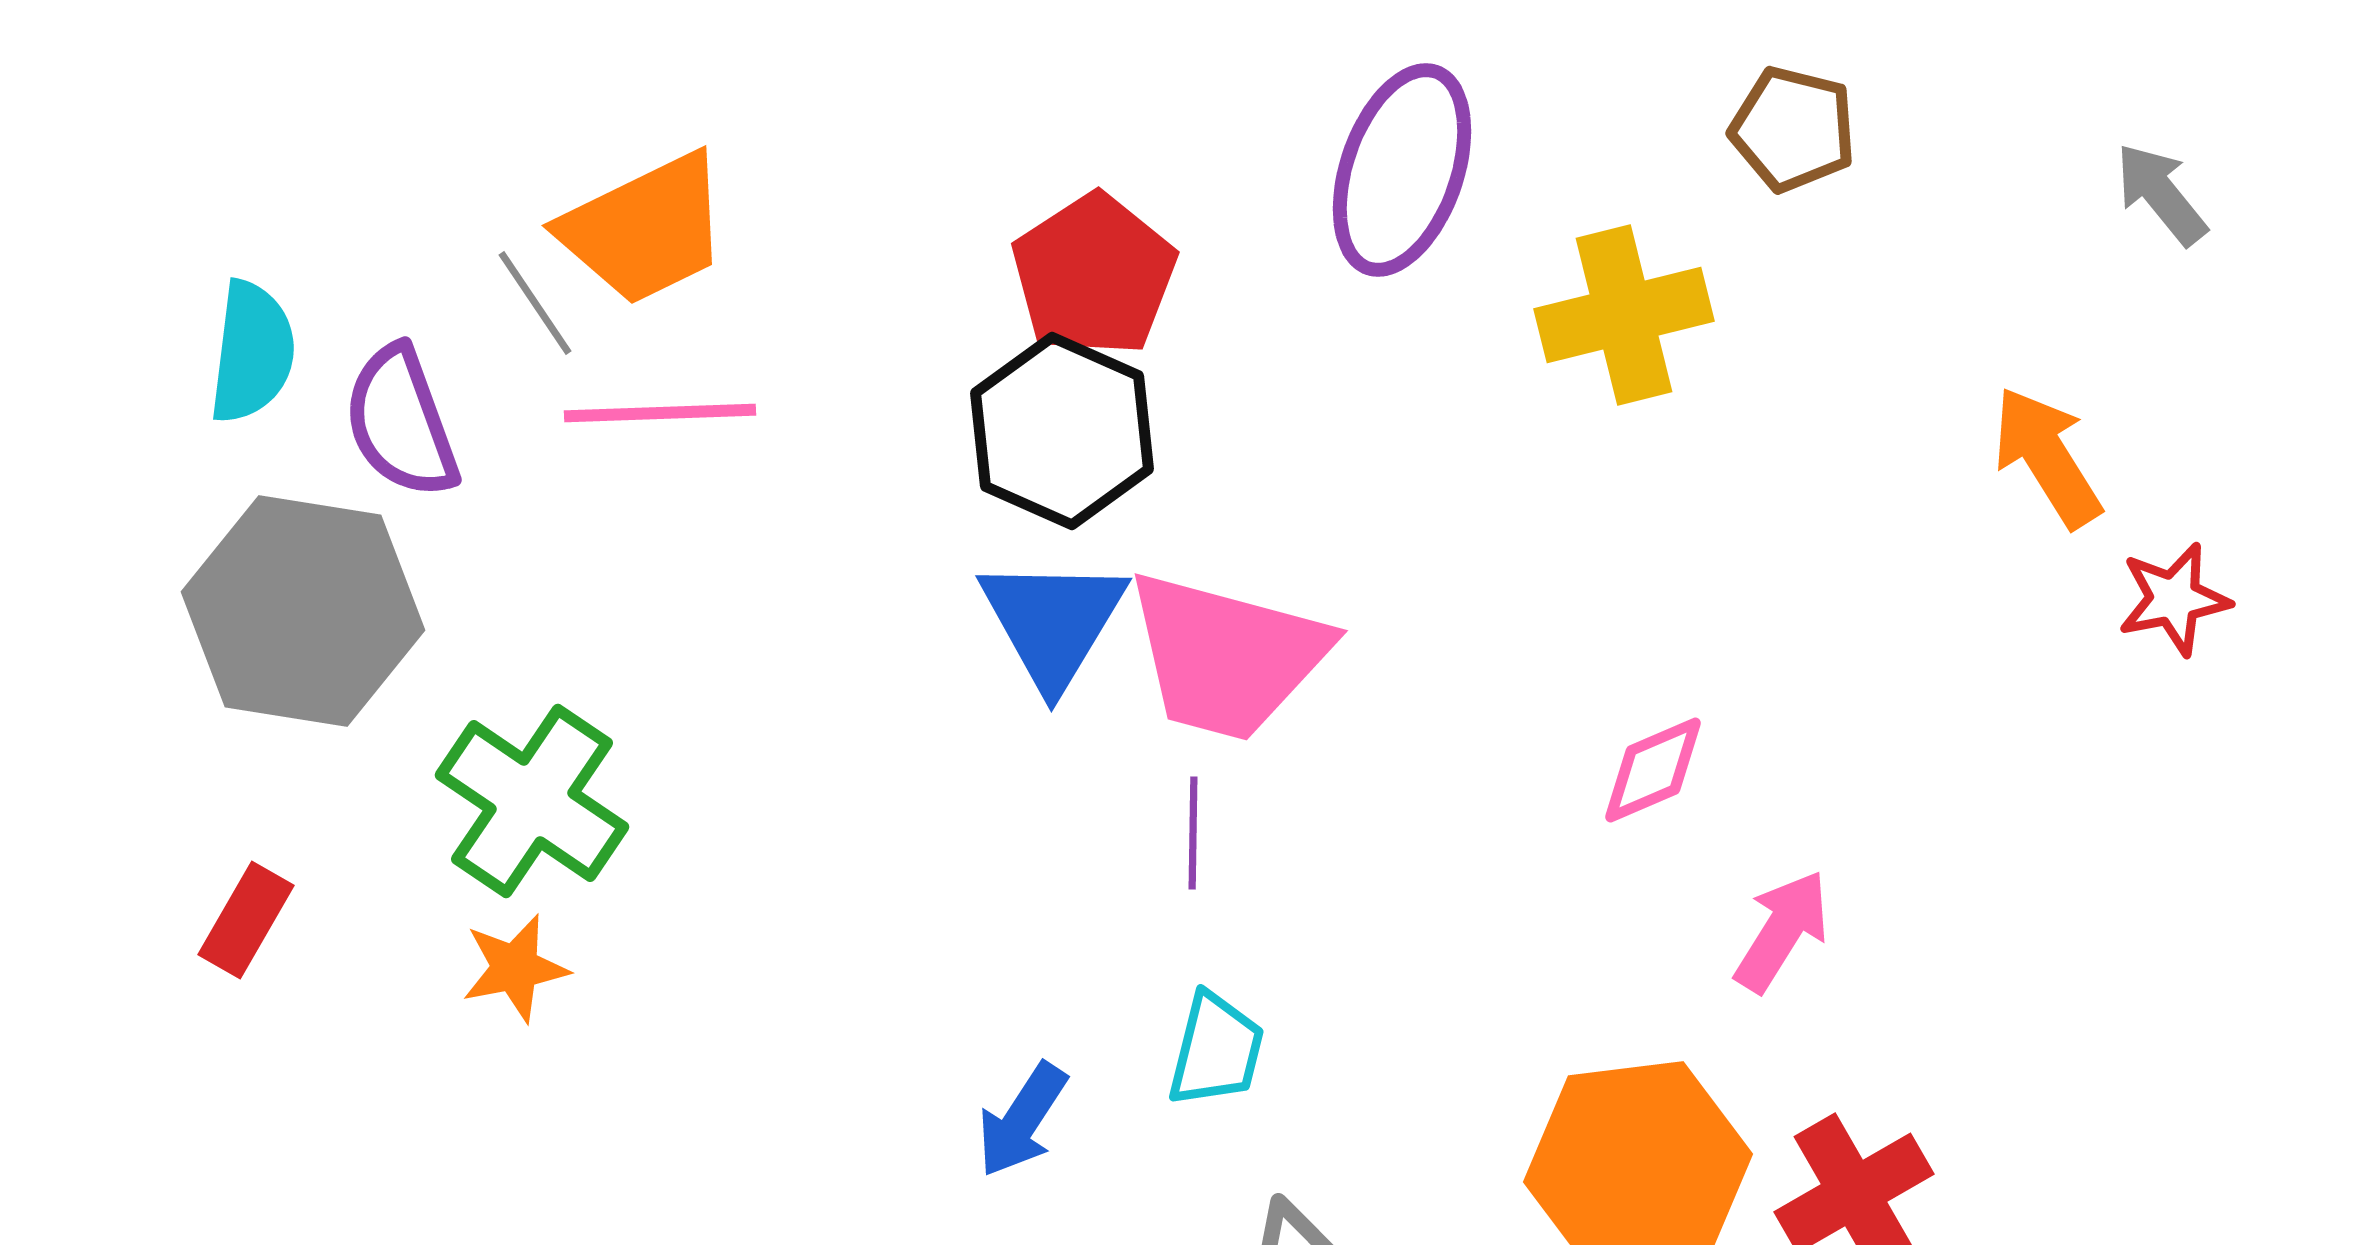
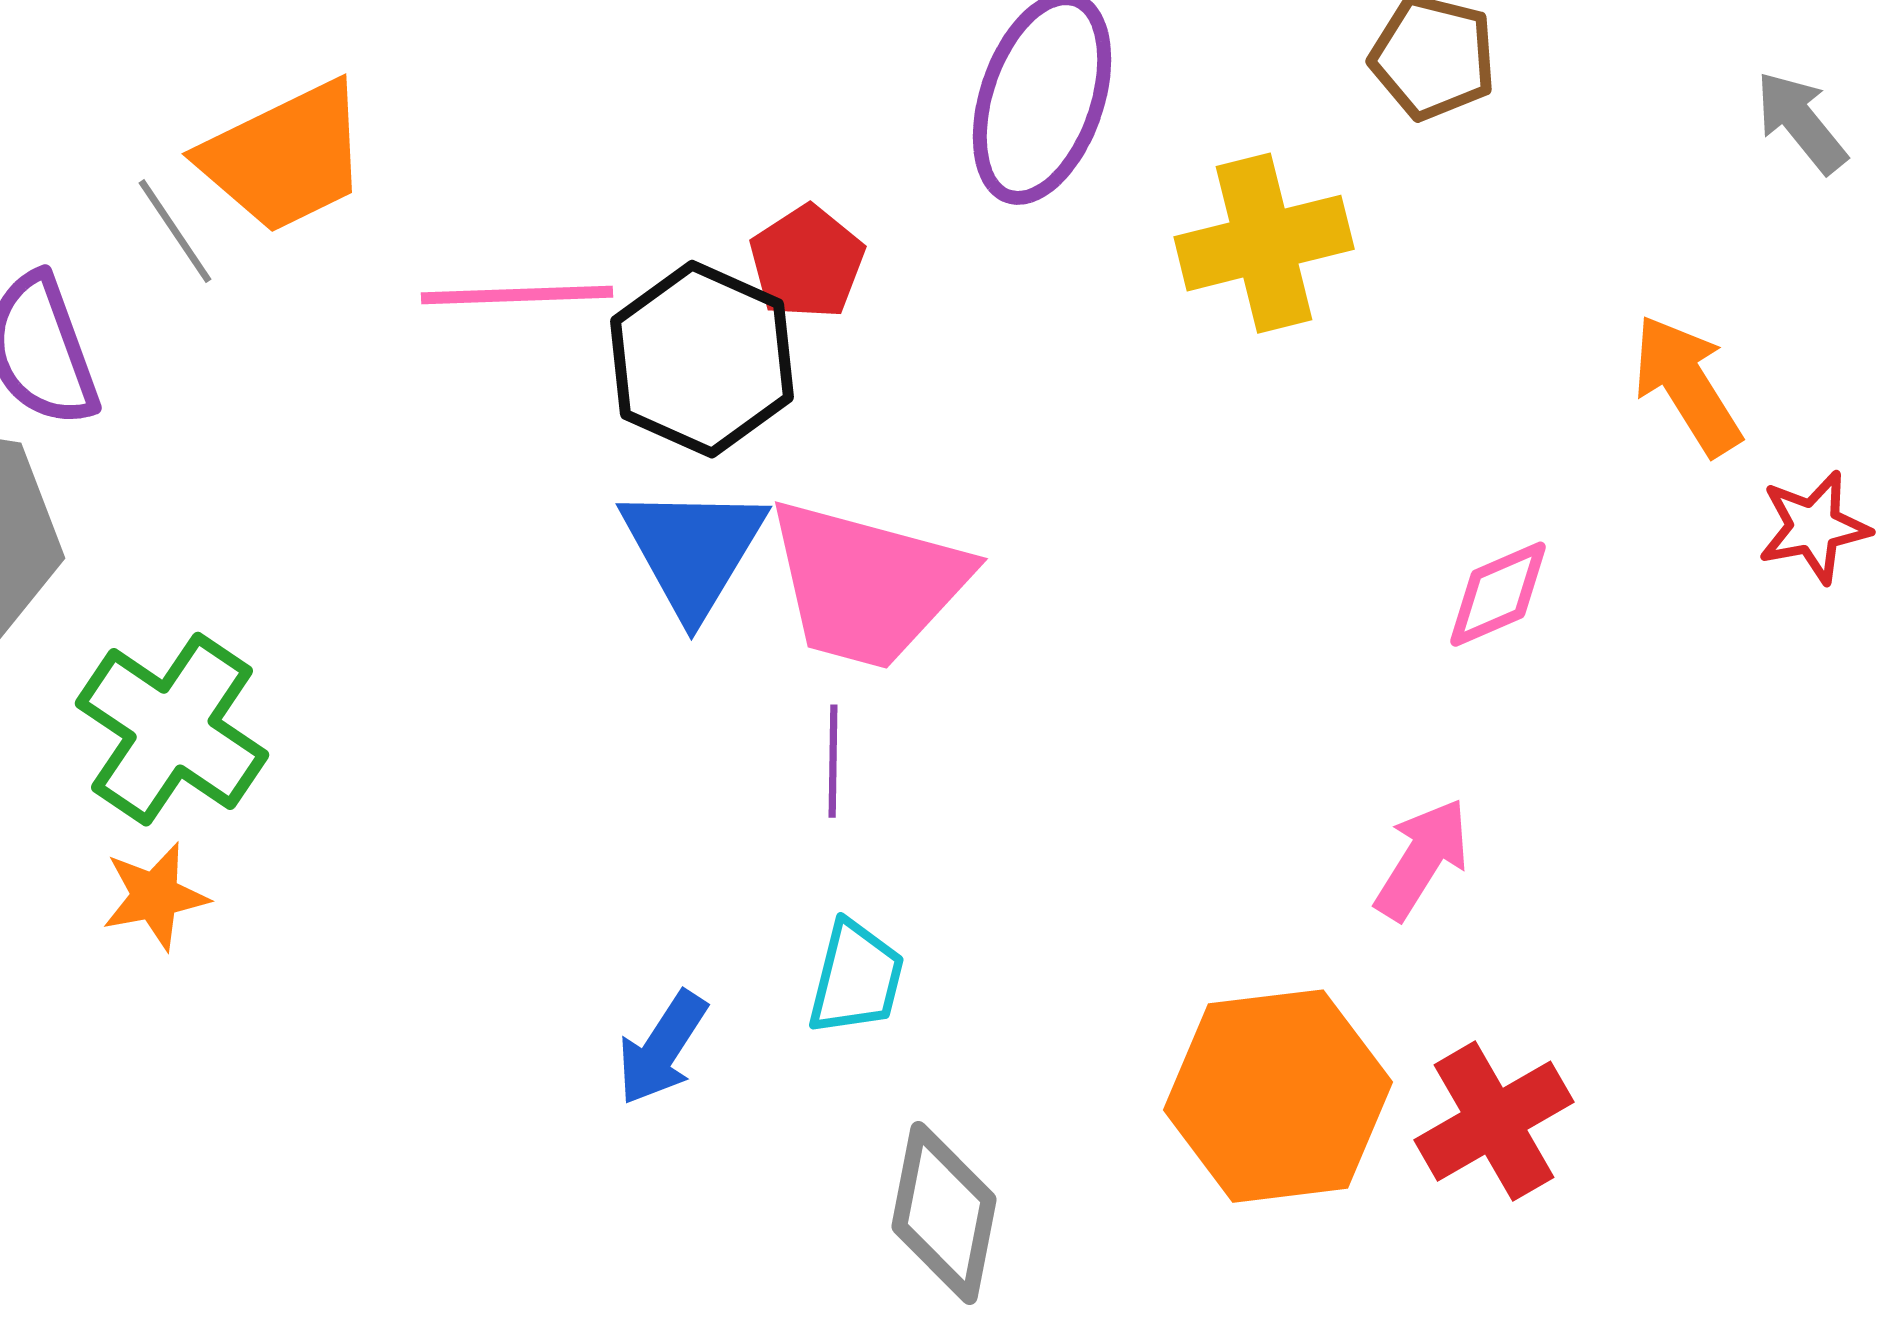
red pentagon: (1094, 275) -> (807, 262), moved, size x0.7
pink line: (660, 413) -> (517, 295), moved
pink diamond: (1653, 770) -> (1498, 594), moved

